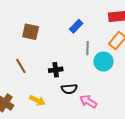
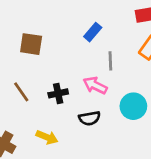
cyan circle: (103, 62) -> (133, 106), moved
black cross: (56, 70) -> (58, 93), moved
pink arrow: (88, 101) -> (95, 85), moved

